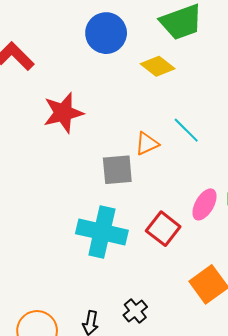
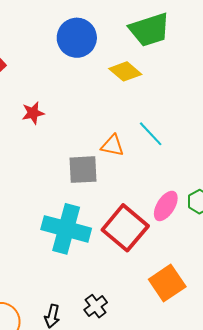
red star: (63, 113) -> (33, 113), size x0.6
orange triangle: (147, 144) -> (112, 146), turned 35
red square: (163, 229) -> (125, 228), size x1.4

